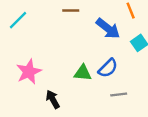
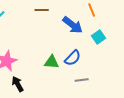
black arrow: (53, 99) -> (18, 84), moved

